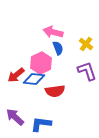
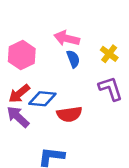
pink hexagon: (41, 63) -> (22, 55), moved
purple arrow: (15, 117) -> (18, 117), moved

